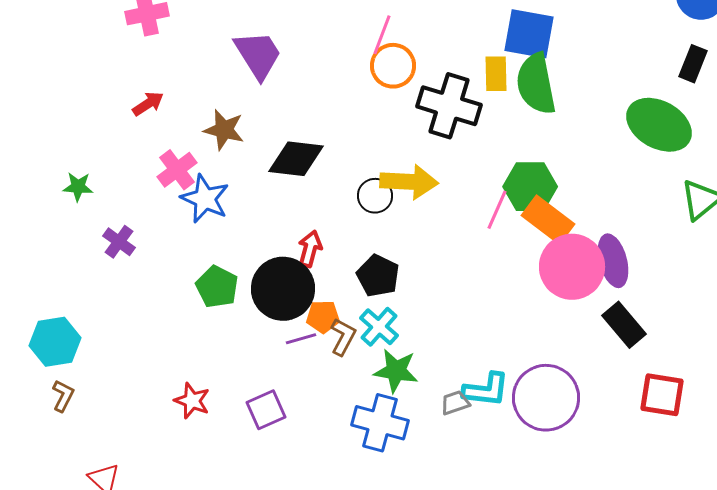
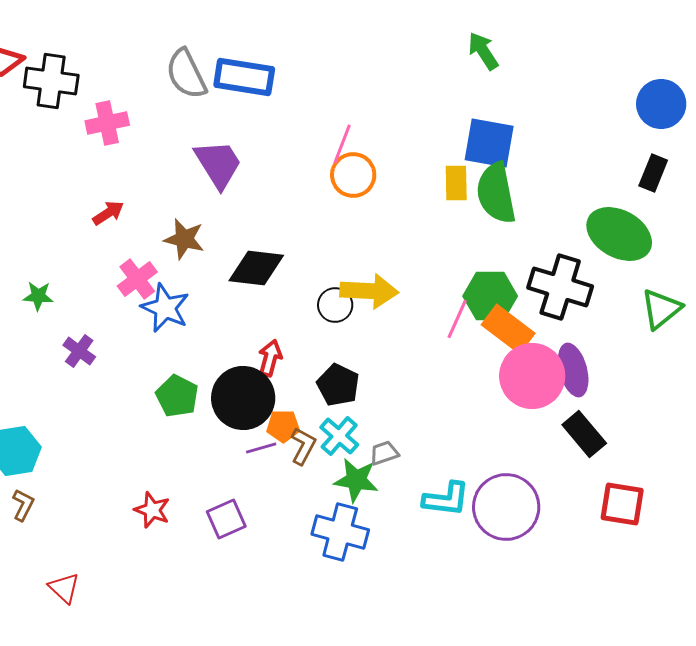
black cross: (449, 106) -> (560, 287), moved
gray trapezoid: (455, 403) -> (384, 453), moved

